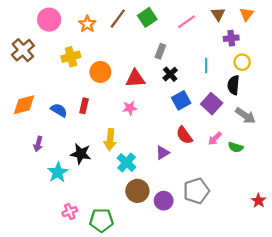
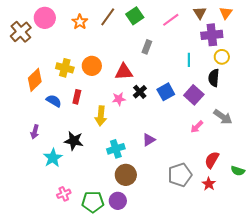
purple cross: (231, 38) -> (212, 35), size x1.5
brown cross: (23, 50) -> (21, 32), moved
yellow cross: (71, 57) -> (65, 68), moved, turned 30
black cross: (170, 74) -> (140, 92), moved
orange diamond: (24, 105) -> (35, 80), moved, turned -30
gray arrow: (245, 116) -> (223, 117), moved
red semicircle: (184, 135) -> (212, 160), moved, turned 66
yellow arrow: (110, 140) -> (101, 116), moved
green semicircle: (236, 147) -> (238, 171), moved
cyan cross: (127, 162) -> (116, 149), turned 30
purple circle: (164, 201) -> (118, 201), moved
red star: (258, 201) -> (209, 184), moved

